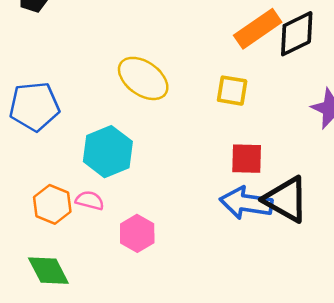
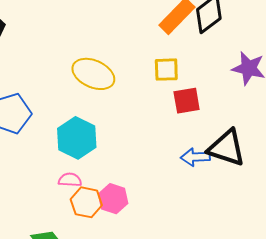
red square: (247, 159) -> (187, 101), moved
blue arrow: (246, 203) -> (195, 157), size x0.7
orange hexagon: (52, 204) -> (86, 202), moved

